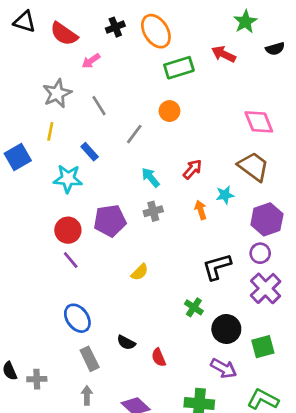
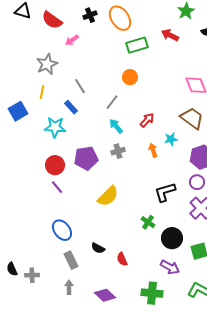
gray line: (99, 106) -> (80, 86), moved
gray line: (134, 134) -> (112, 102), moved
yellow semicircle: (140, 272) -> (108, 196), size x1.6

